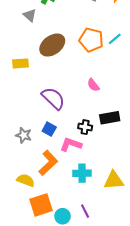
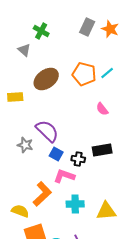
pink semicircle: (93, 85) -> (102, 109), moved
blue square: (49, 129) -> (56, 154), moved
gray star: (24, 135) -> (25, 145), moved

